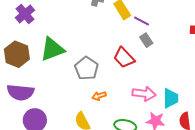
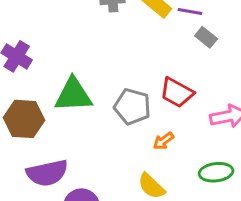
green triangle: (52, 49) -> (73, 95), turned 36
red trapezoid: (124, 58) -> (177, 93), moved

